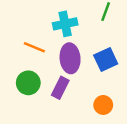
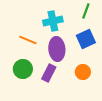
blue square: (106, 60) -> (86, 39), moved
orange circle: (103, 105) -> (83, 72), moved

